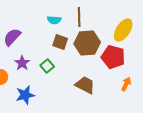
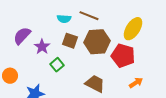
brown line: (79, 17) -> (89, 16), turned -66
purple star: (22, 63) -> (42, 47), moved
orange arrow: (126, 84) -> (136, 83), turned 32

